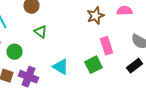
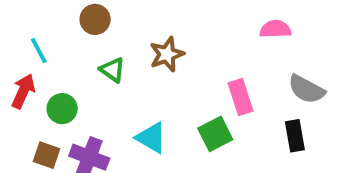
brown star: (96, 16) -> (167, 54), moved
black rectangle: (134, 66) -> (295, 136), turned -63

